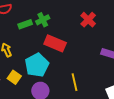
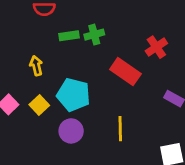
red rectangle: (55, 43) -> (125, 72), moved
cyan pentagon: (37, 65) -> (73, 95), turned 30

